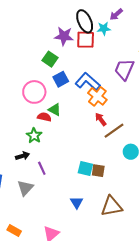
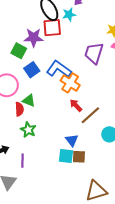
purple star: (64, 36) -> (34, 38), moved
red semicircle: (44, 117) -> (19, 109), turned 80
green star: (34, 136) -> (28, 130), moved
purple line: (42, 168) -> (22, 161), turned 32
blue triangle: (77, 202) -> (72, 140), moved

